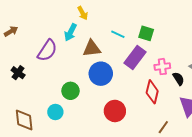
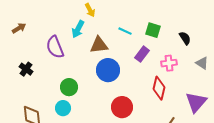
purple semicircle: (47, 50) -> (55, 47), turned 125
purple rectangle: (135, 58) -> (142, 54), size x0.7
black semicircle: (178, 79) -> (185, 38), moved
green circle: (70, 91) -> (69, 87), moved

